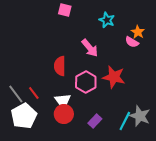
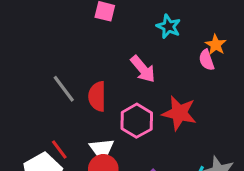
pink semicircle: (132, 42) -> (207, 60), turned 40
red line: (34, 93) -> (59, 150), moved
gray line: (16, 94) -> (64, 89), moved

